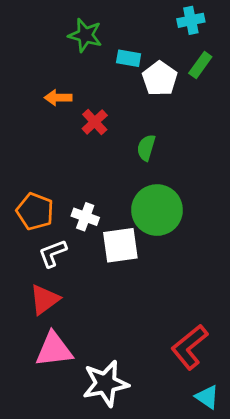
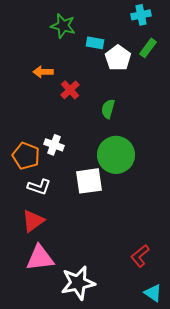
white cross: (85, 217) -> (54, 145), moved
white L-shape: (53, 253) -> (39, 187), turned -140
red L-shape: (190, 347) -> (140, 256), size x0.7

